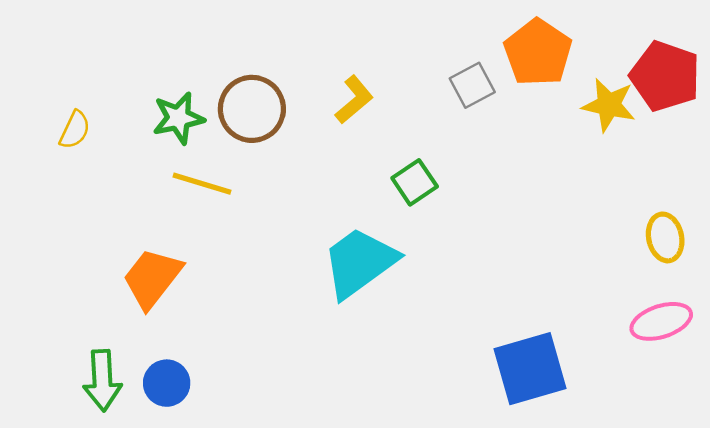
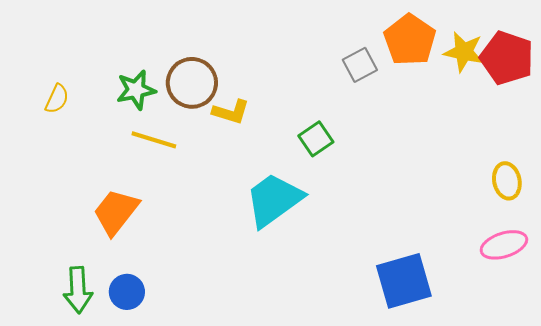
yellow L-shape: (354, 100) -> (231, 112), moved, turned 57
yellow star: (609, 105) -> (464, 52), moved

